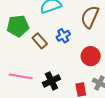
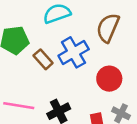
blue cross: (63, 36) -> (74, 52), size x1.6

